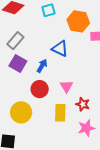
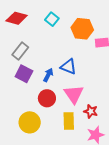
cyan square: (48, 10) -> (52, 19), turned -32
blue triangle: (60, 49) -> (68, 67), moved
pink triangle: (66, 86) -> (74, 94), size x1.5

